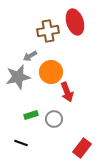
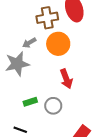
orange circle: (51, 72) -> (58, 44), moved

